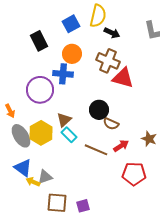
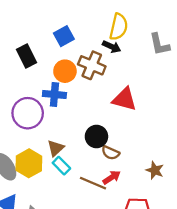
yellow semicircle: (98, 16) -> (119, 27), moved
brown cross: (108, 61) -> (92, 65), moved
red arrow: (121, 146) -> (112, 177), moved

